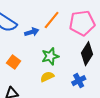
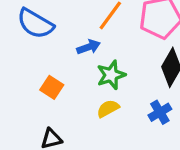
blue arrow: (32, 32) -> (89, 47), moved

